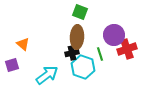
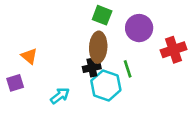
purple circle: (114, 35) -> (139, 28), moved
red cross: (127, 49) -> (174, 50), moved
cyan arrow: (47, 75) -> (60, 96), size x0.7

